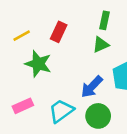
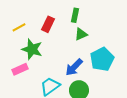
green rectangle: (105, 20) -> (75, 15), moved
pink rectangle: (23, 106) -> (20, 69), moved

